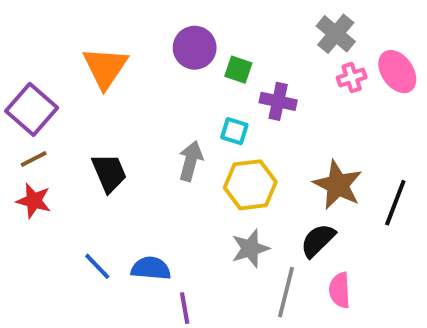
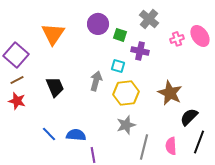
gray cross: (336, 34) -> (149, 19), moved
black line: (395, 203) -> (199, 142), moved
black semicircle: (318, 240) -> (189, 117), moved

